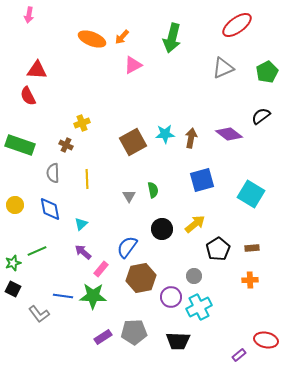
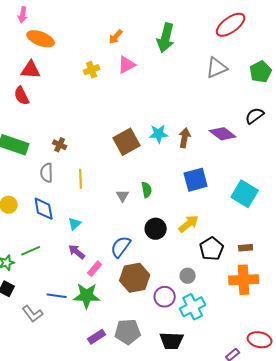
orange ellipse: (92, 39) -> (41, 39), moved
yellow cross: (82, 123) -> (92, 70), moved
orange cross: (250, 280) -> (244, 280), size x1.8

